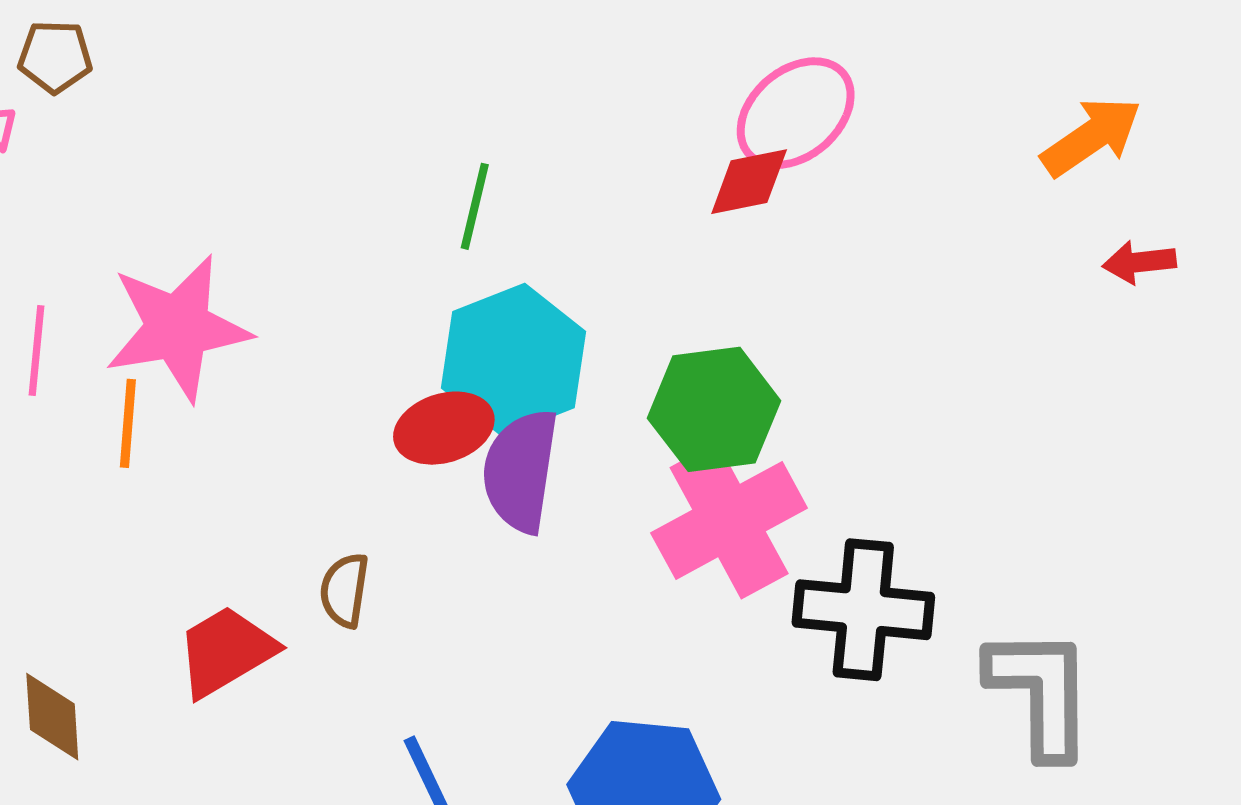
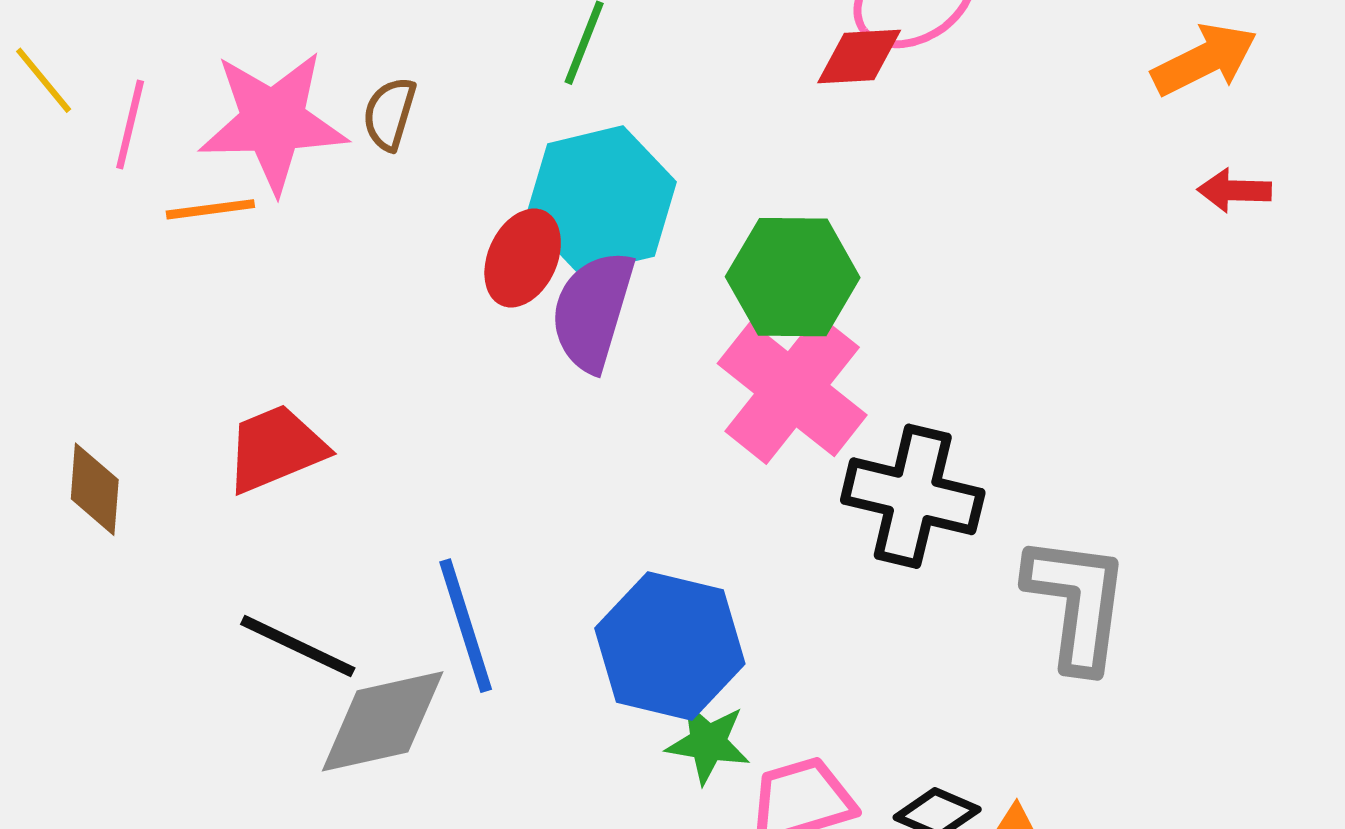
orange line: (128, 423) -> (210, 209), turned 70
red ellipse: (444, 428) -> (523, 258), turned -56
pink cross: (729, 521) -> (792, 389), turned -31
brown semicircle: (344, 590) -> (389, 114), moved

